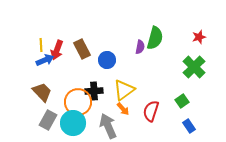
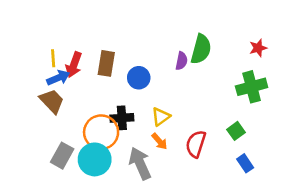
brown rectangle: (82, 49) -> (106, 63), turned 36
green cross: (194, 67) -> (252, 87), turned 30
yellow triangle: (124, 90) -> (161, 117), size x0.7
brown trapezoid: (42, 92) -> (52, 101), moved

